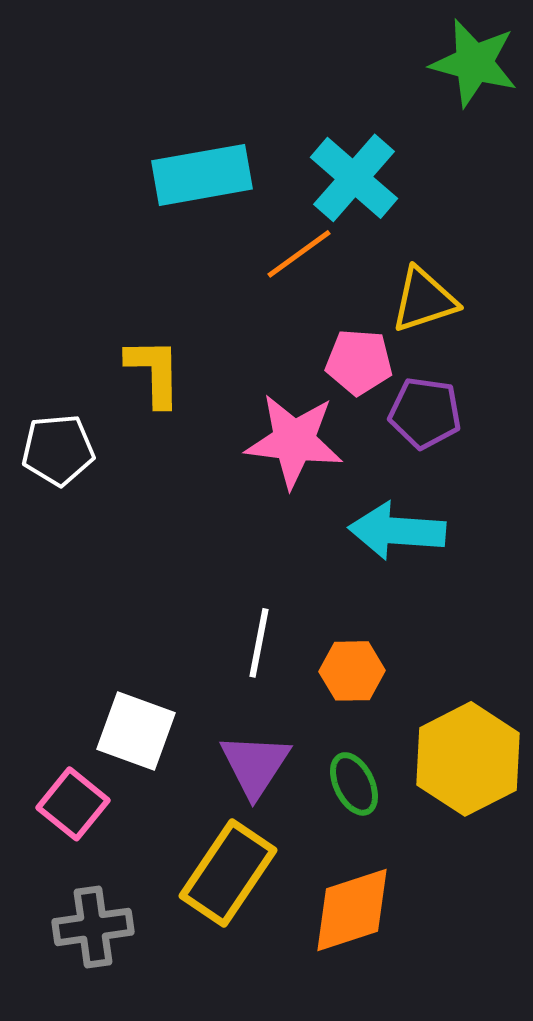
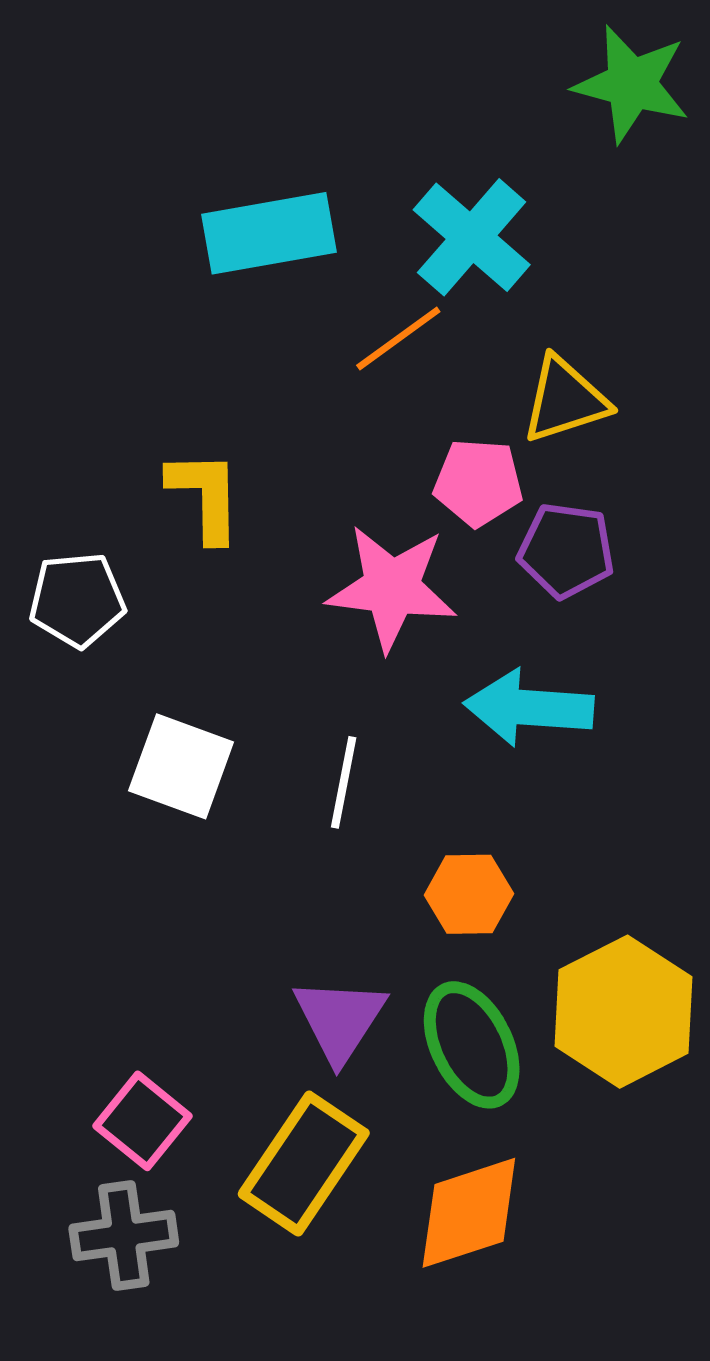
white line: (259, 643) -> (344, 782), moved
white square: (136, 731) -> (181, 766), moved
green ellipse: (354, 784) -> (472, 1045), size x1.5
pink square: (73, 804) -> (142, 1121), moved

